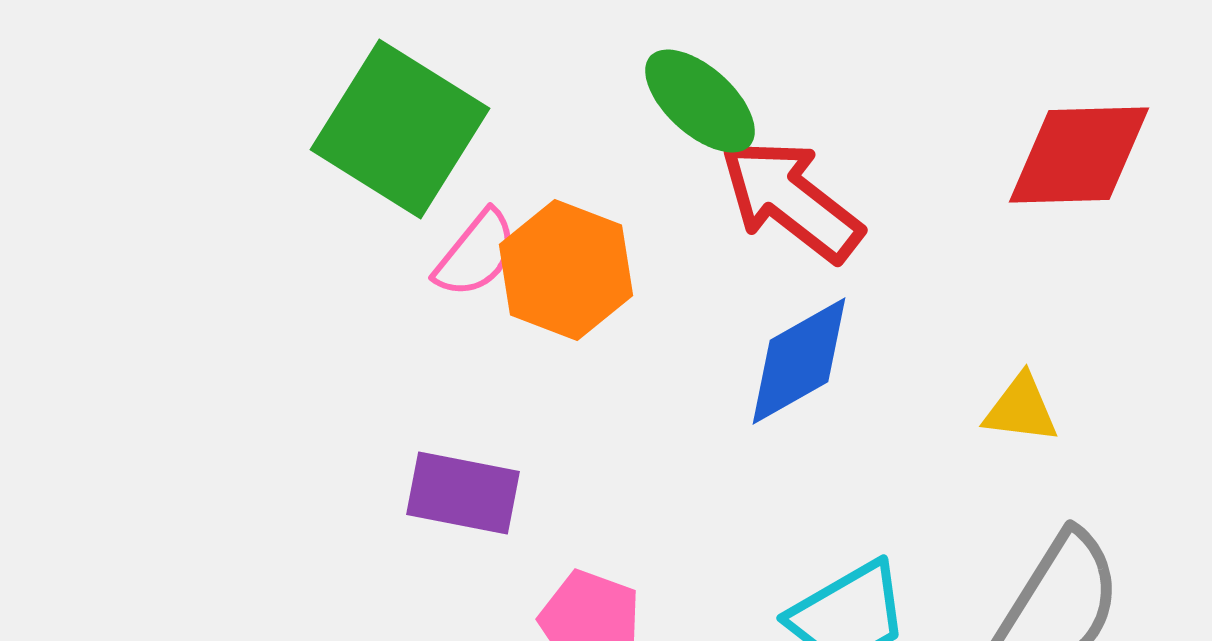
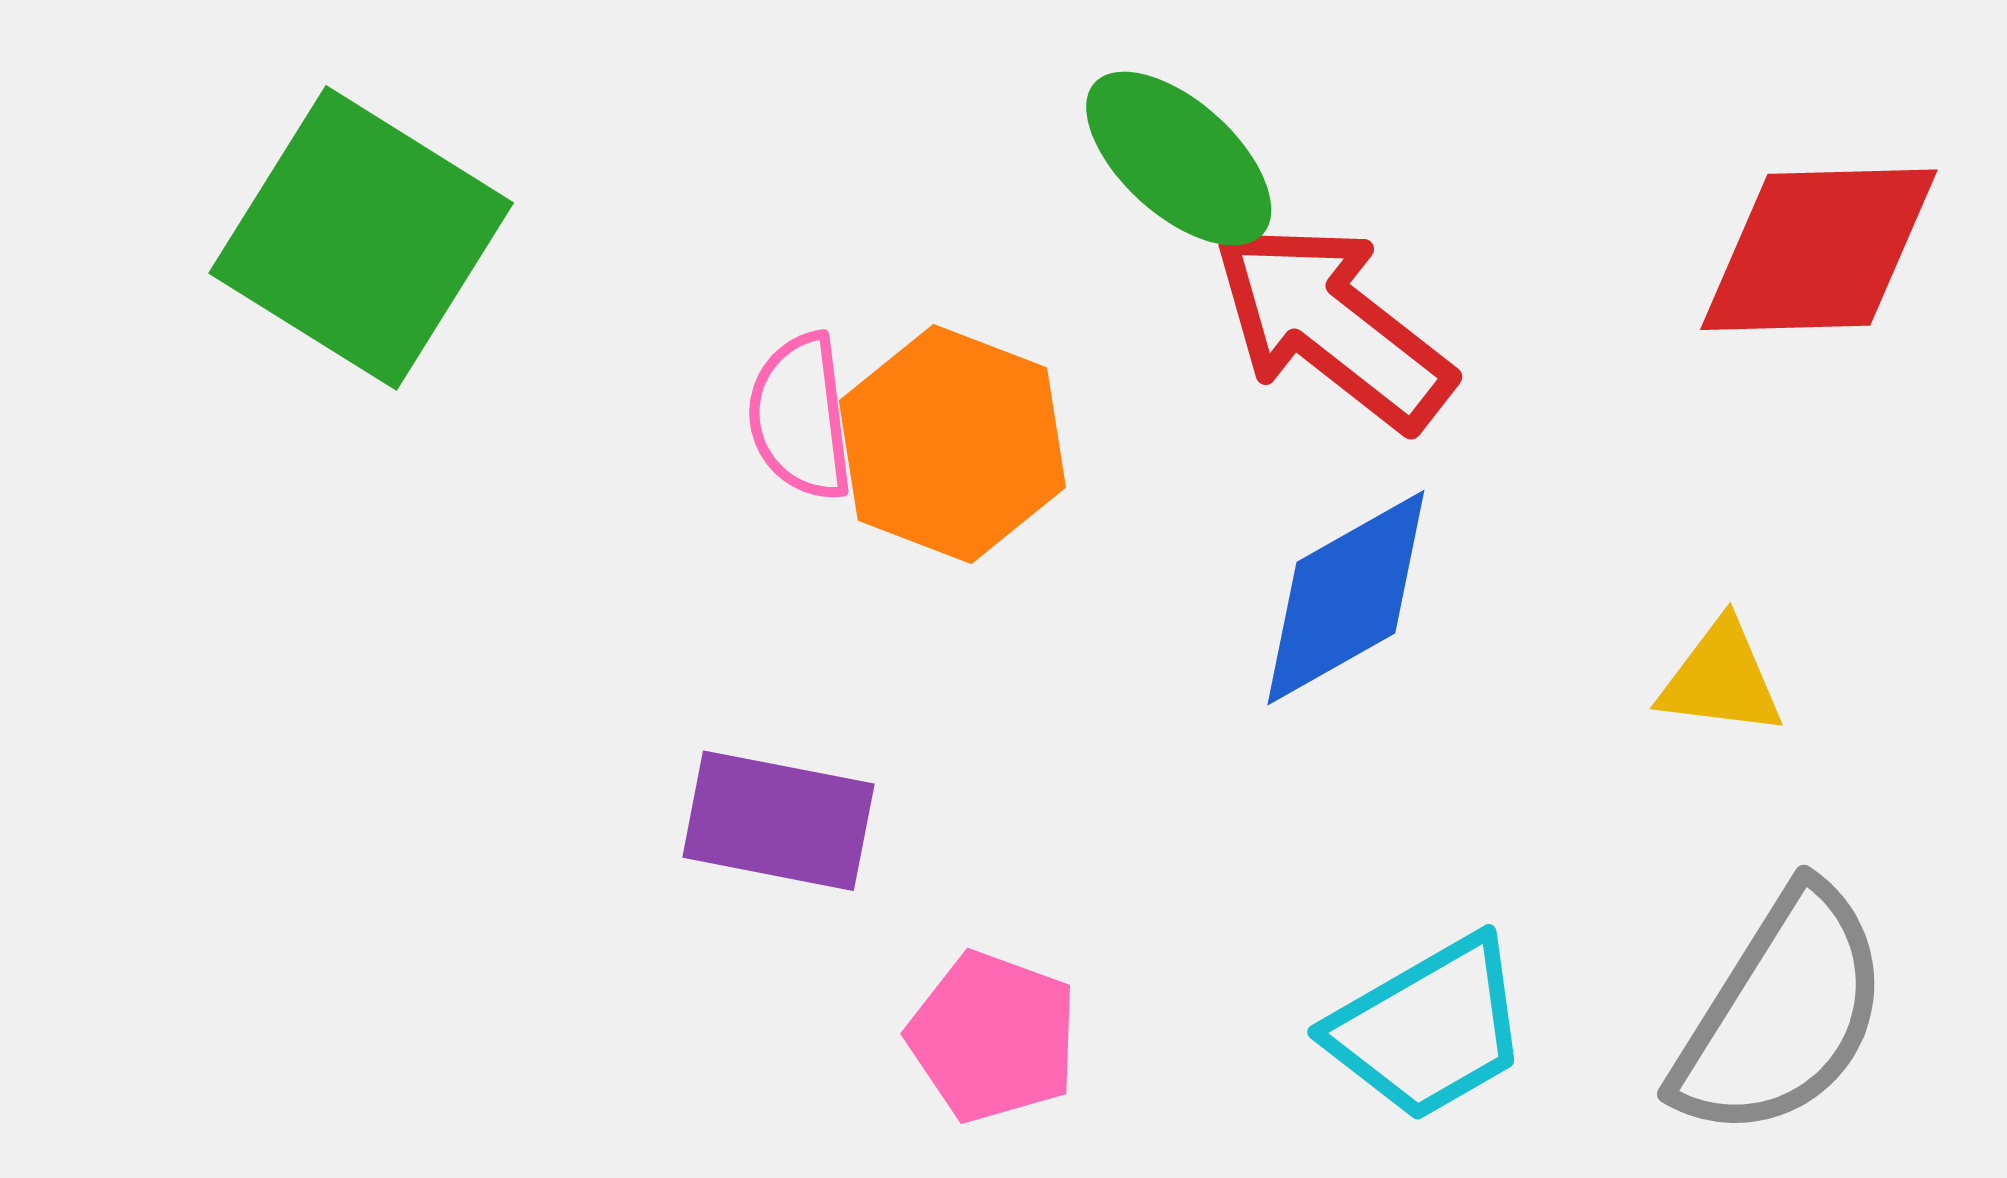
green square: (400, 129) -> (361, 238), moved
pink semicircle: (476, 254) -> (800, 417), turned 134

